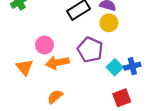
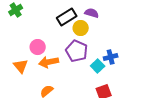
yellow circle: (109, 23) -> (81, 28), moved
blue cross: (132, 66) -> (111, 57), moved

